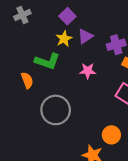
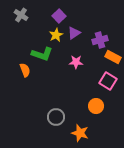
gray cross: (22, 15) -> (21, 15), turned -32
gray circle: (56, 110) -> (56, 117), moved, size x0.7
orange circle: (111, 135) -> (96, 106), moved

